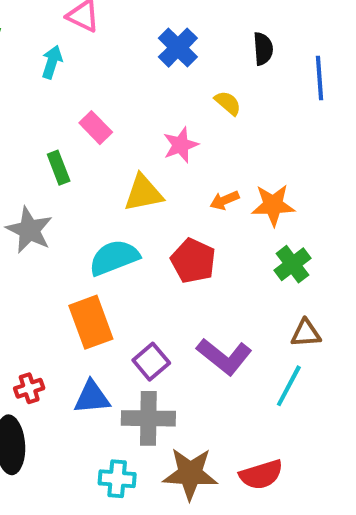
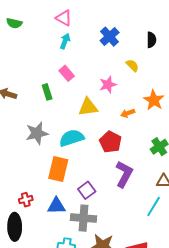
cyan arrow: (52, 62) -> (65, 41), moved
orange star: (273, 205) -> (154, 100), moved, turned 30
gray star: (29, 230) -> (37, 133), moved, turned 30
orange rectangle: (91, 322) -> (58, 169), turned 30
purple L-shape: (224, 357) -> (124, 174), moved, turned -104

